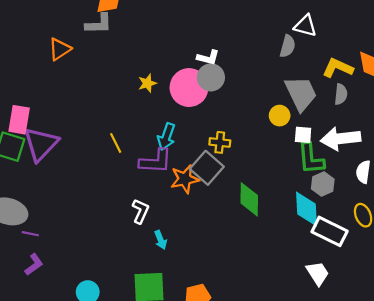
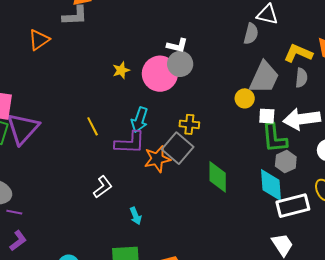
gray trapezoid: (301, 93) -> (264, 78), turned 51
white L-shape: (140, 211) -> (103, 187), moved, turned 30
white rectangle: (330, 231) -> (293, 206), turned -40

